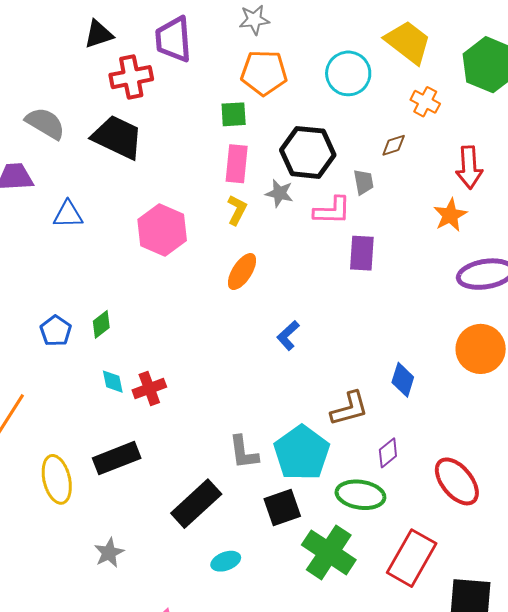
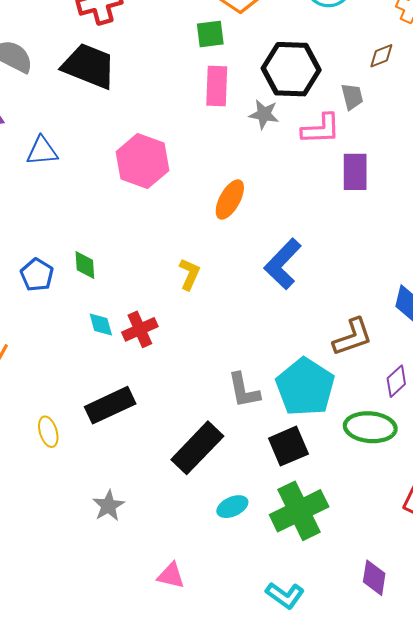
yellow L-shape: (237, 210) -> (189, 274), moved
green diamond: (101, 324) -> (85, 265), turned -52
blue L-shape: (288, 335) -> (283, 264), size x1.6
yellow ellipse: (57, 479) -> (48, 432), size x0.6
green cross: (329, 552) -> (299, 511), moved, turned 34

